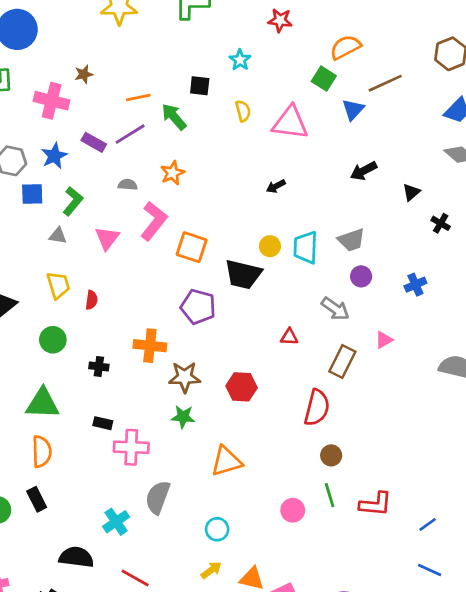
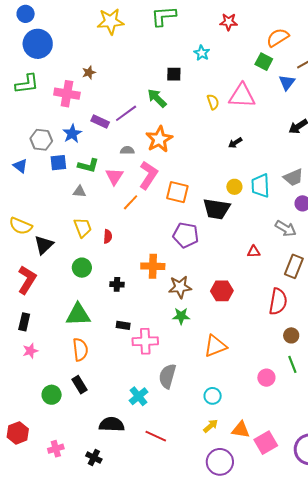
orange line: (138, 98) -> (131, 202), moved, turned -30
yellow semicircle: (243, 111) -> (213, 102), moved
orange star: (172, 173) -> (159, 139), size x1.5
green L-shape: (73, 201) -> (88, 166), turned 70
pink triangle: (107, 238) -> (114, 176), moved

